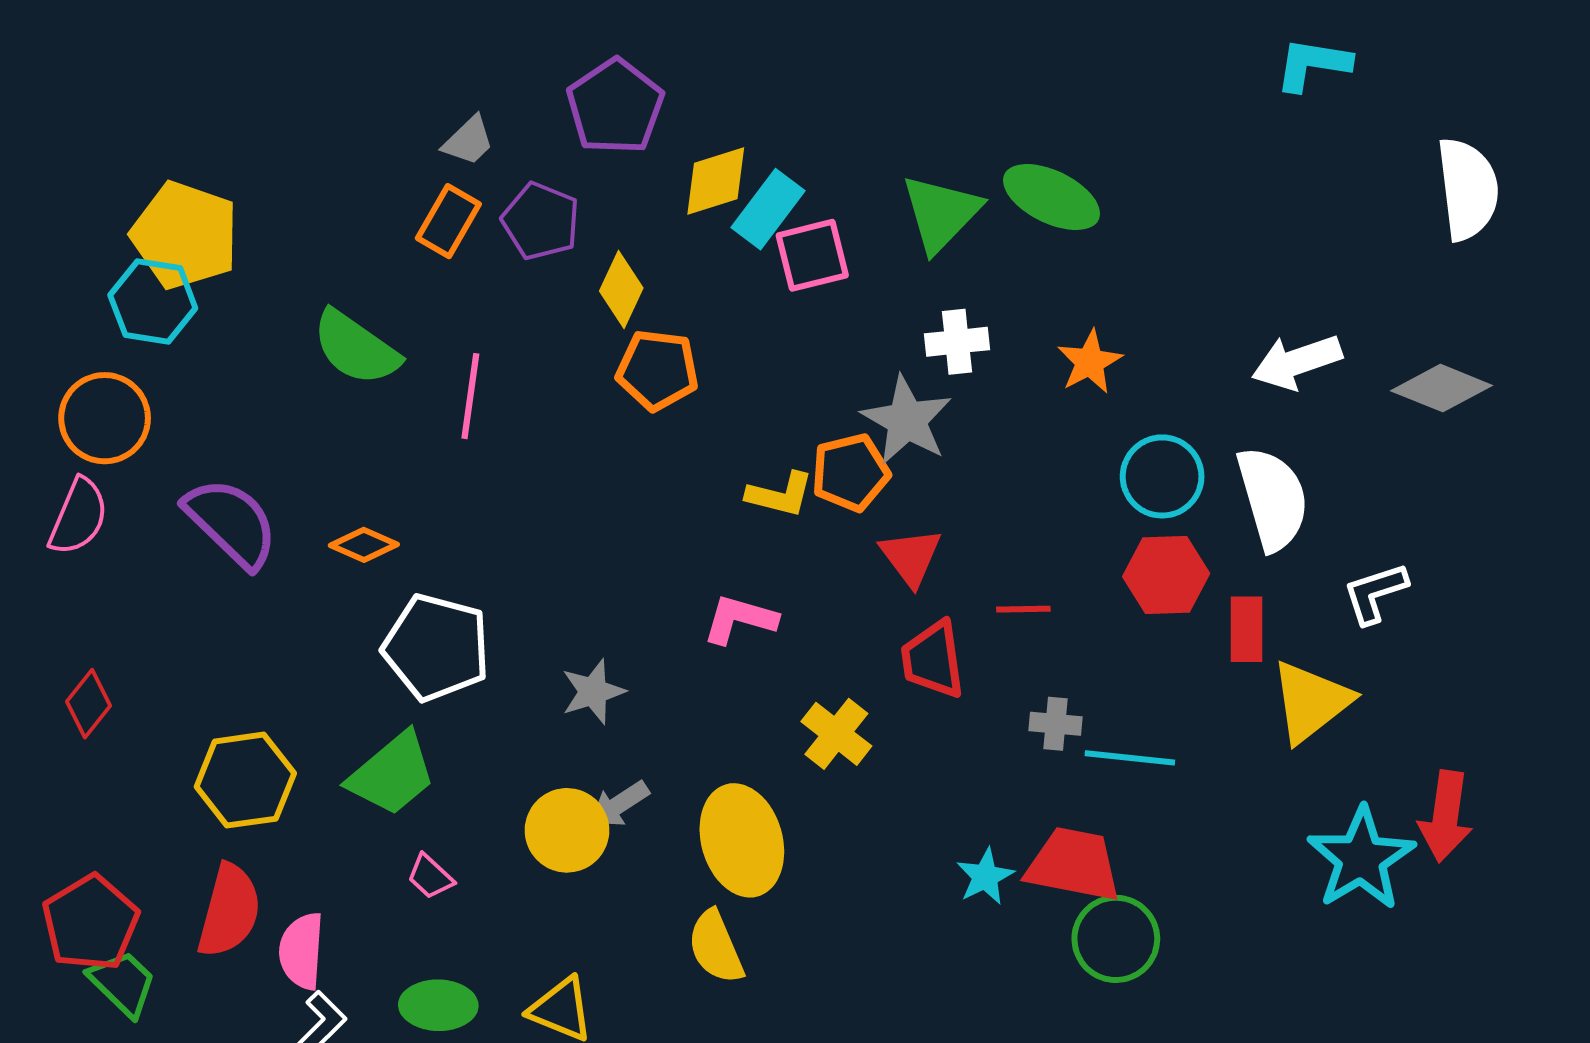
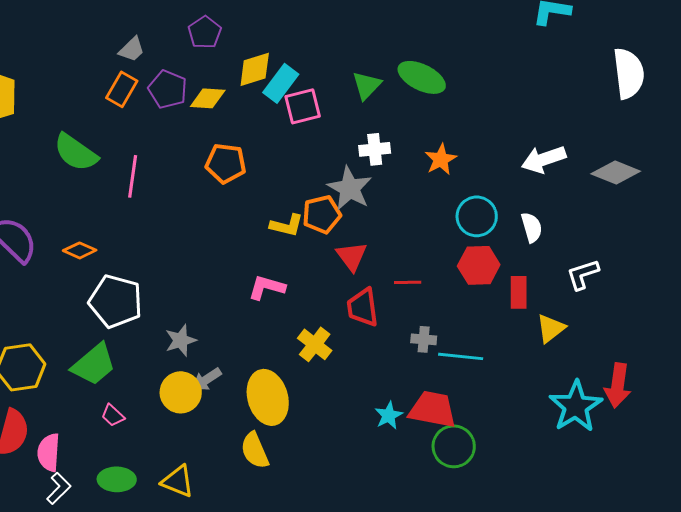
purple pentagon: (615, 107) -> (205, 32), size x0.7
green triangle: (941, 213) -> (367, 85), size x0.7
yellow diamond: (621, 290) -> (208, 98), moved, turned 69
white semicircle: (1273, 499) -> (532, 227), size x0.6
gray star: (593, 692) -> (181, 340), moved
yellow triangle: (1311, 702) -> (551, 328), size x0.7

